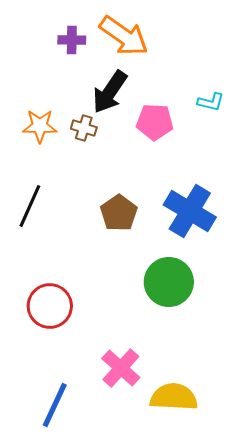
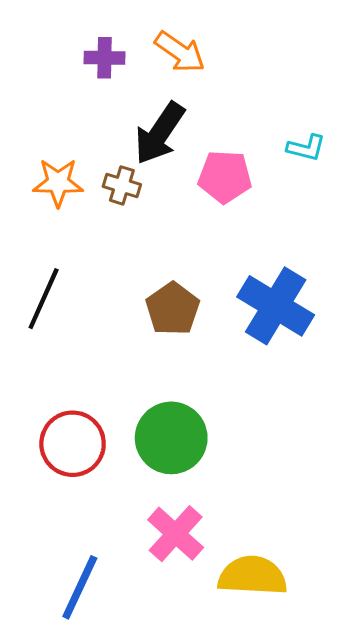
orange arrow: (124, 36) -> (180, 52), size x0.7
green circle: (169, 282) -> (171, 438), moved

